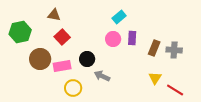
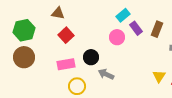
purple rectangle: (132, 38) -> (136, 28), moved, turned -40
brown rectangle: (154, 48) -> (157, 29), moved
brown circle: (40, 59) -> (24, 57), moved

